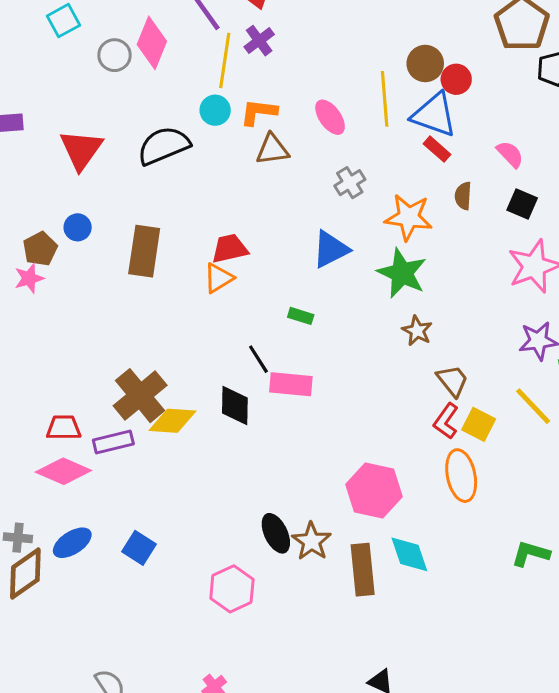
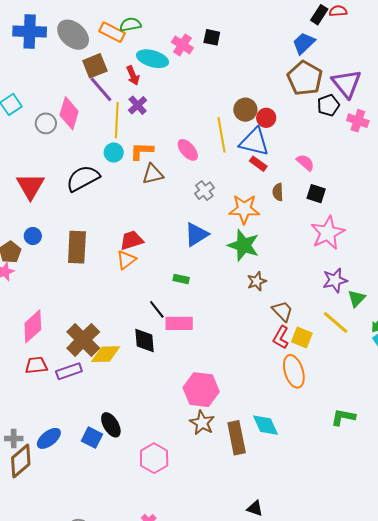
brown star: (417, 331) -> (257, 281), turned 30
pink diamond: (63, 471) -> (33, 326), moved, turned -60
pink hexagon: (374, 490) -> (201, 390), moved
black ellipse: (276, 533) -> (111, 425), moved

